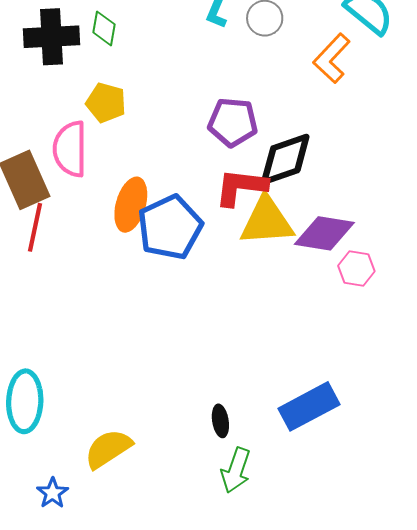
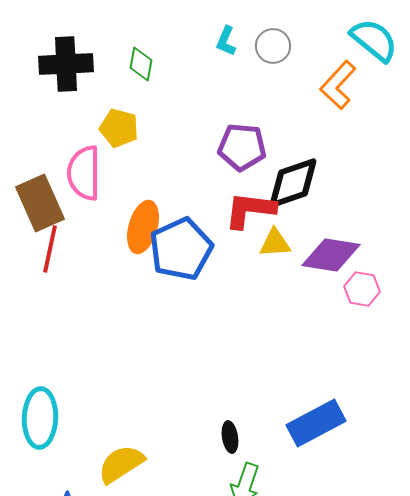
green diamond: (104, 28) -> (141, 64), moved
yellow triangle: (267, 221) -> (275, 243), size x0.6

